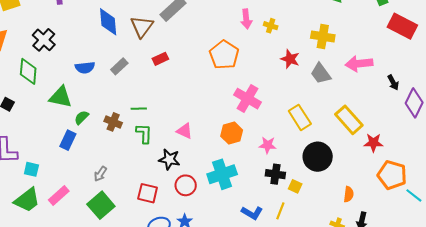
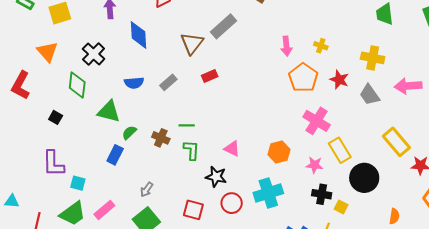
pink arrow: (246, 19) -> (286, 46), moved
blue diamond: (108, 22) -> (139, 35), moved
orange pentagon: (224, 55) -> (303, 78), moved
pink cross: (248, 99) -> (317, 121), moved
yellow rectangle: (300, 117) -> (340, 150), moved

